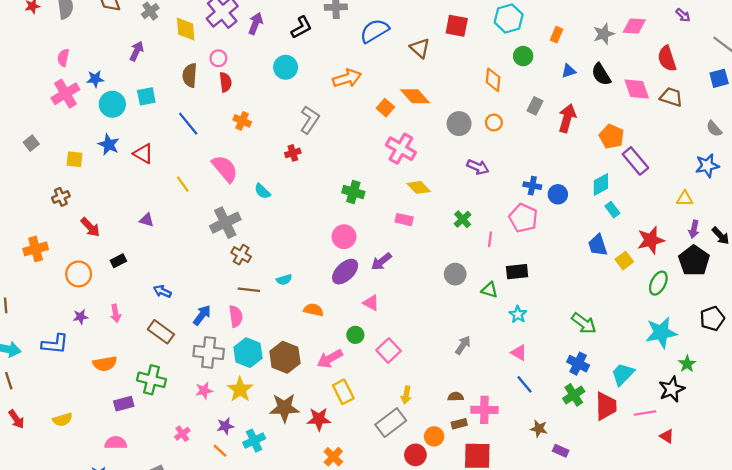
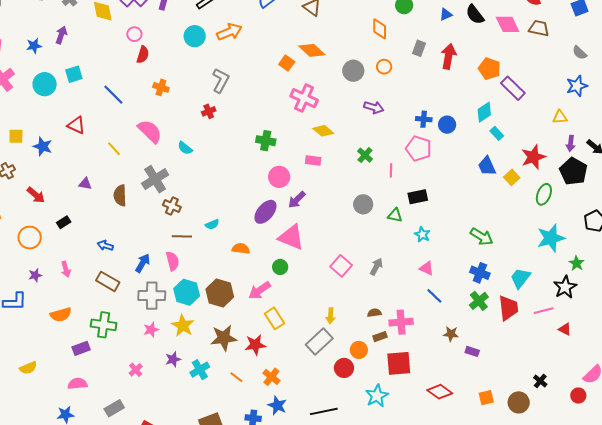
brown semicircle: (190, 75) -> (120, 195), moved
orange arrow: (347, 78) -> (229, 32), moved
blue star: (95, 79) -> (34, 46), moved
red semicircle: (225, 82) -> (143, 55), turned 30
blue star: (109, 145) -> (43, 146), moved
pink circle: (344, 237) -> (279, 177), moved
pink triangle: (371, 303) -> (291, 237), size x1.8
pink square: (389, 351) -> (341, 266), moved
orange line: (220, 451) -> (236, 377), moved

